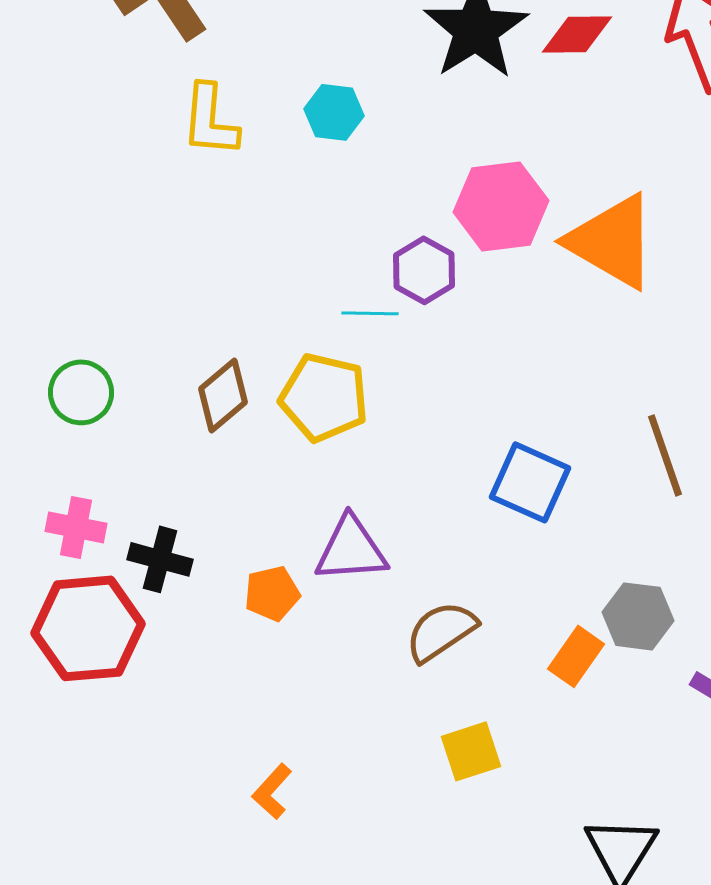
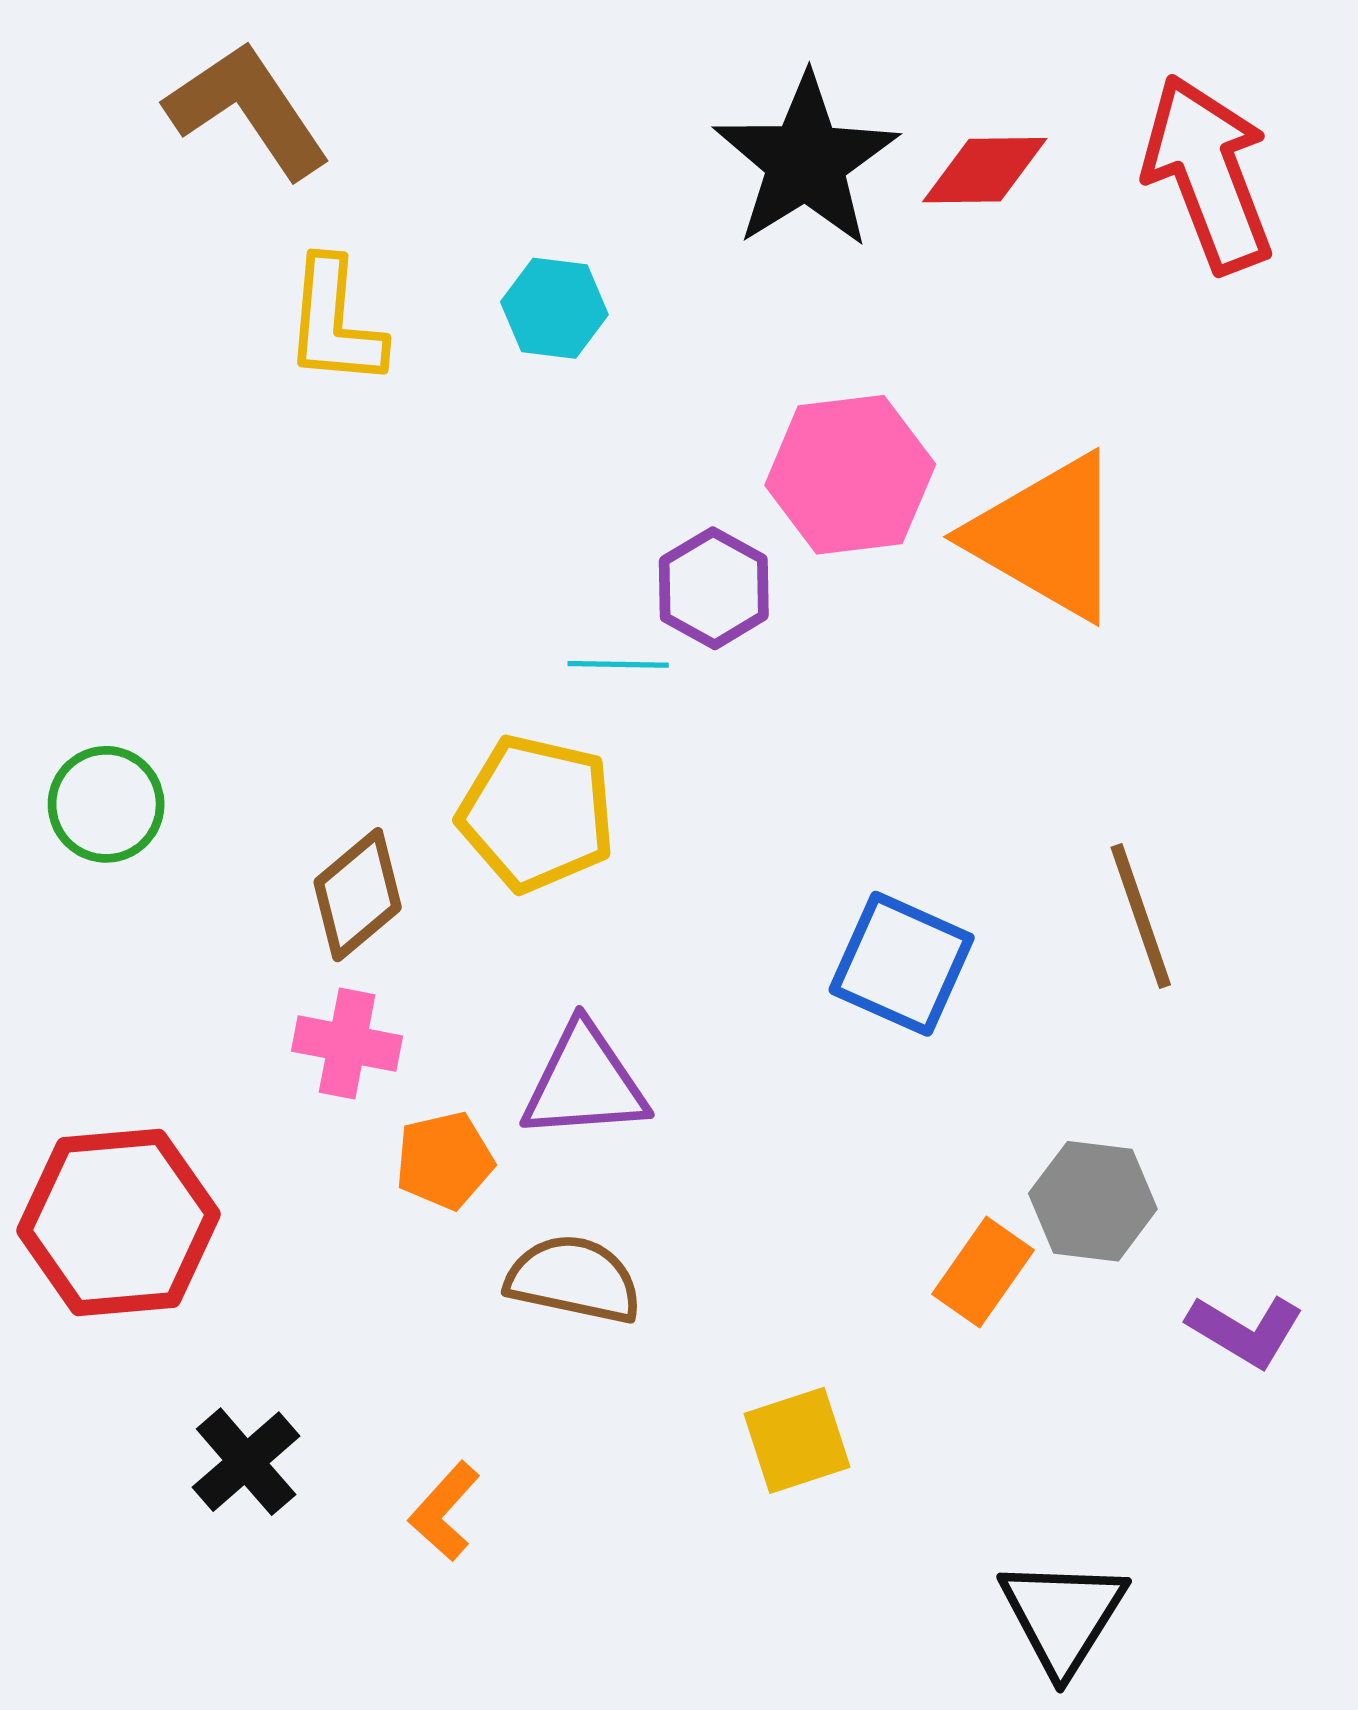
brown diamond: (223, 395) -> (358, 895), moved
pink cross: (76, 527) -> (347, 1044), moved
black cross: (160, 559) -> (246, 1462), moved, turned 34
brown semicircle: (441, 631) -> (574, 1279), moved, turned 46

